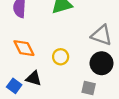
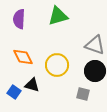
yellow circle: (61, 57) -> (57, 65), size x1.5

